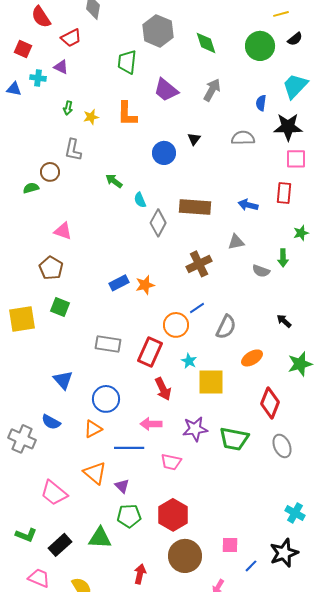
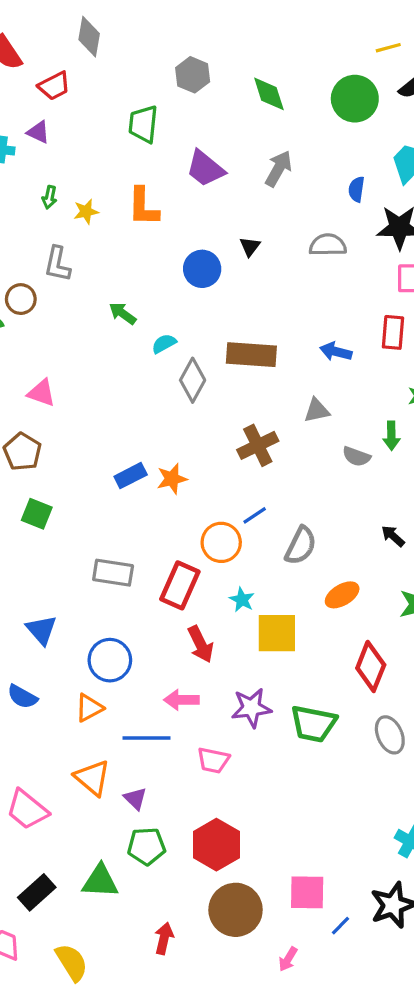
gray hexagon: (158, 31) -> (193, 75), size x0.7
cyan semicircle: (140, 200) -> (164, 344), turned 84
pink square: (230, 545) -> (307, 892), size x1.4

